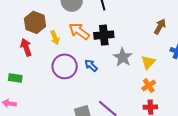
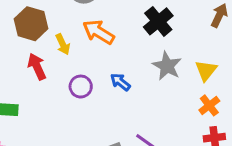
black cross: (104, 35) -> (158, 21), moved, turned -30
red arrow: (26, 47) -> (37, 67), moved
purple circle: (65, 66) -> (81, 87), size x0.6

